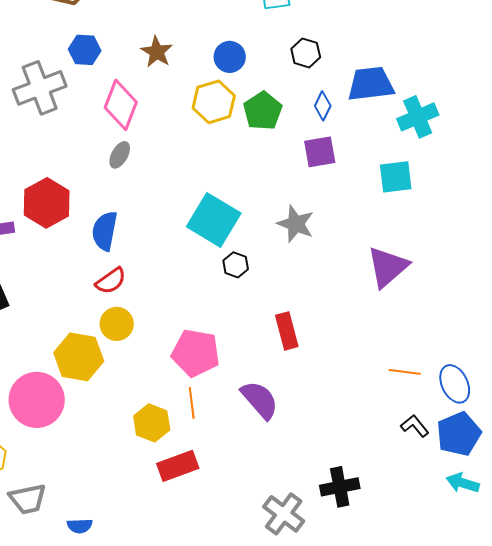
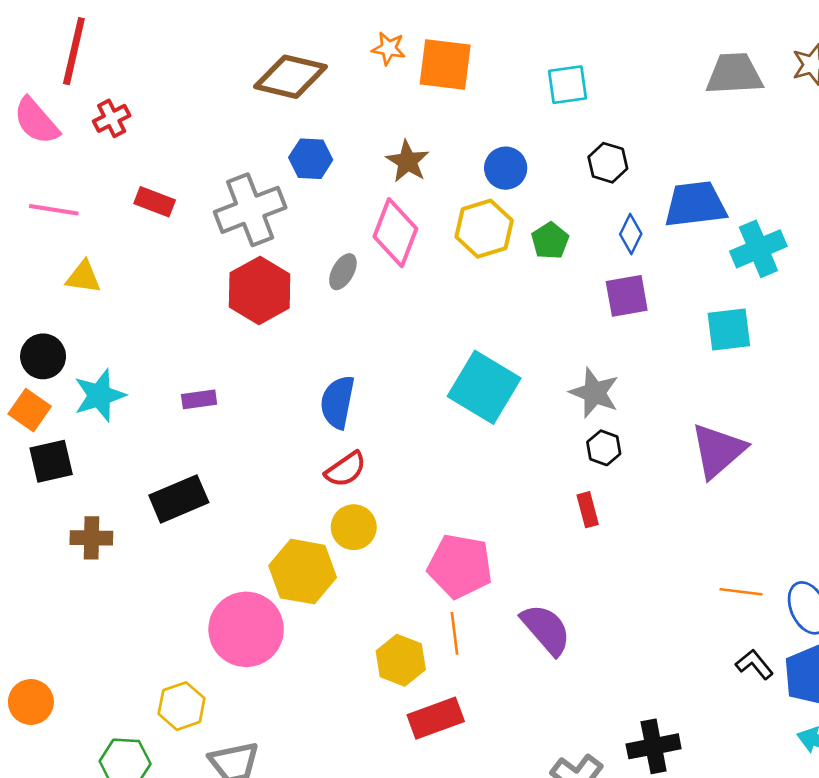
pink diamond: (121, 105) -> (395, 233), moved
green pentagon: (263, 111) -> (550, 241), size x0.7
gray ellipse: (120, 155) -> (343, 272), moved
red hexagon: (47, 203) -> (260, 290), moved
black hexagon: (236, 265) -> (604, 448), moved
red rectangle: (287, 331) -> (588, 510), moved, size x0.7

